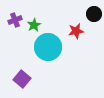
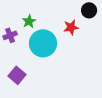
purple cross: (15, 20) -> (10, 35), moved

